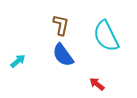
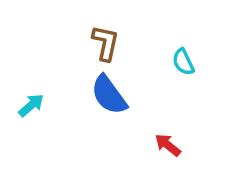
cyan semicircle: (106, 36) -> (183, 62), size x0.5

